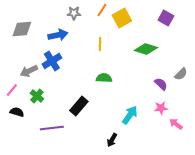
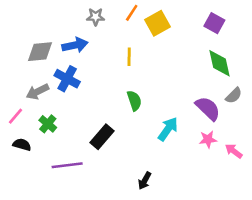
gray diamond: (22, 29) -> (40, 52), moved
green diamond: (146, 49) -> (220, 63), moved, turned 60
blue cross: (52, 61) -> (67, 79), turned -30
green semicircle: (104, 78) -> (134, 101), turned 70
purple semicircle: (161, 84) -> (208, 108), size x1.5
cyan arrow: (130, 115) -> (168, 129), moved
pink arrow: (176, 124) -> (234, 151), moved

